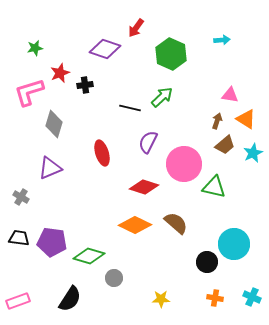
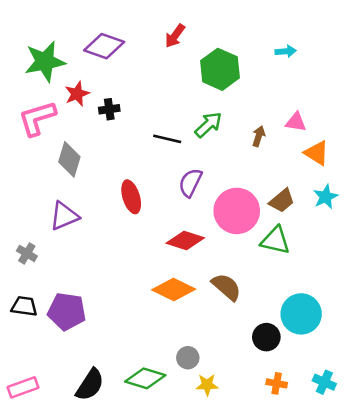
green star: (35, 48) -> (45, 62), size x2.0
purple diamond: (105, 49) -> (104, 46), moved
brown arrow: (217, 121) -> (259, 136), moved
brown trapezoid: (225, 145) -> (282, 201), moved
green diamond: (89, 256) -> (145, 378), moved
gray circle: (114, 278) -> (188, 358), moved

